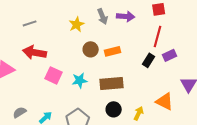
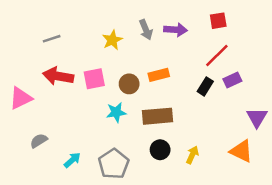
red line: (158, 36) -> (217, 56), turned 30
brown circle: (91, 49) -> (129, 84), moved
pink square: (54, 75) -> (94, 79), moved, turned -36
orange triangle: (165, 101) -> (241, 151), moved
gray semicircle: (20, 112) -> (39, 141), moved

